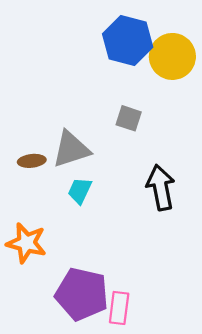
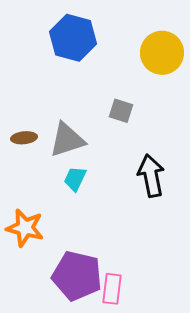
blue hexagon: (128, 40) -> (73, 38), moved
brown ellipse: (32, 161) -> (24, 138), moved

